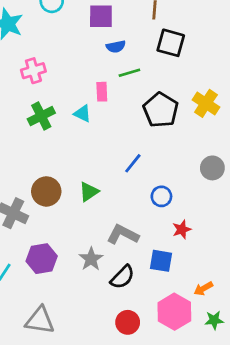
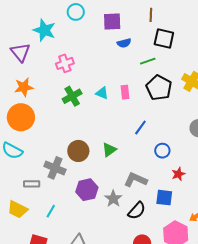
green line: (129, 73) -> (148, 61), moved
pink rectangle: (102, 92) -> (125, 92), moved
purple hexagon: (42, 259) -> (87, 190), moved

